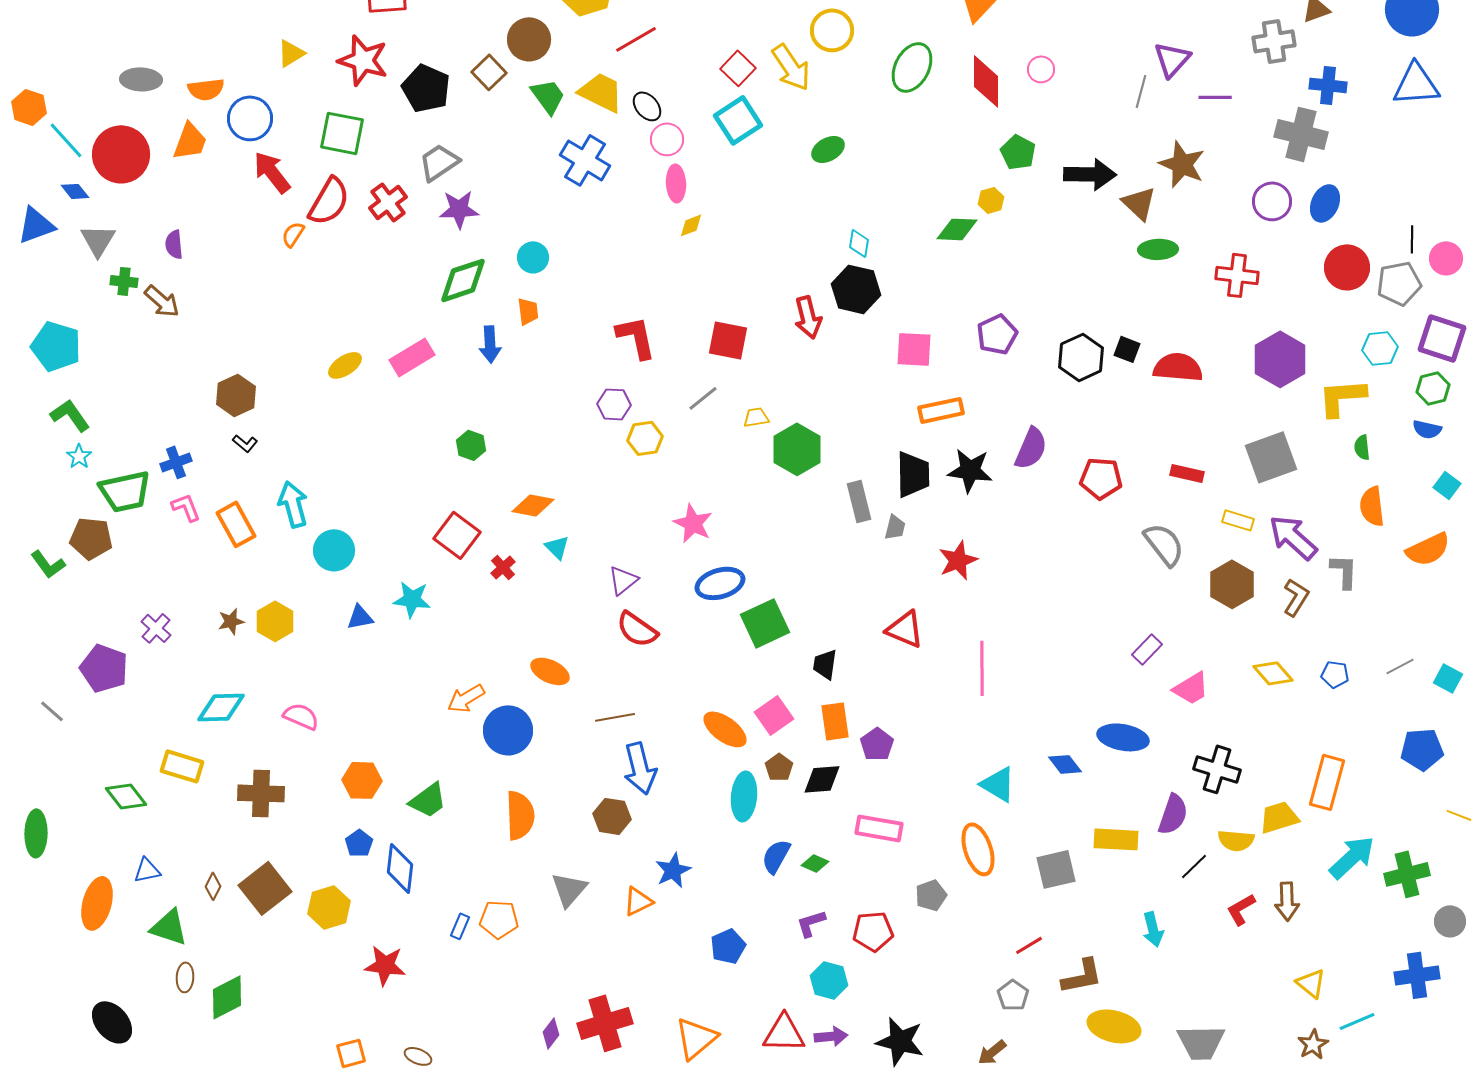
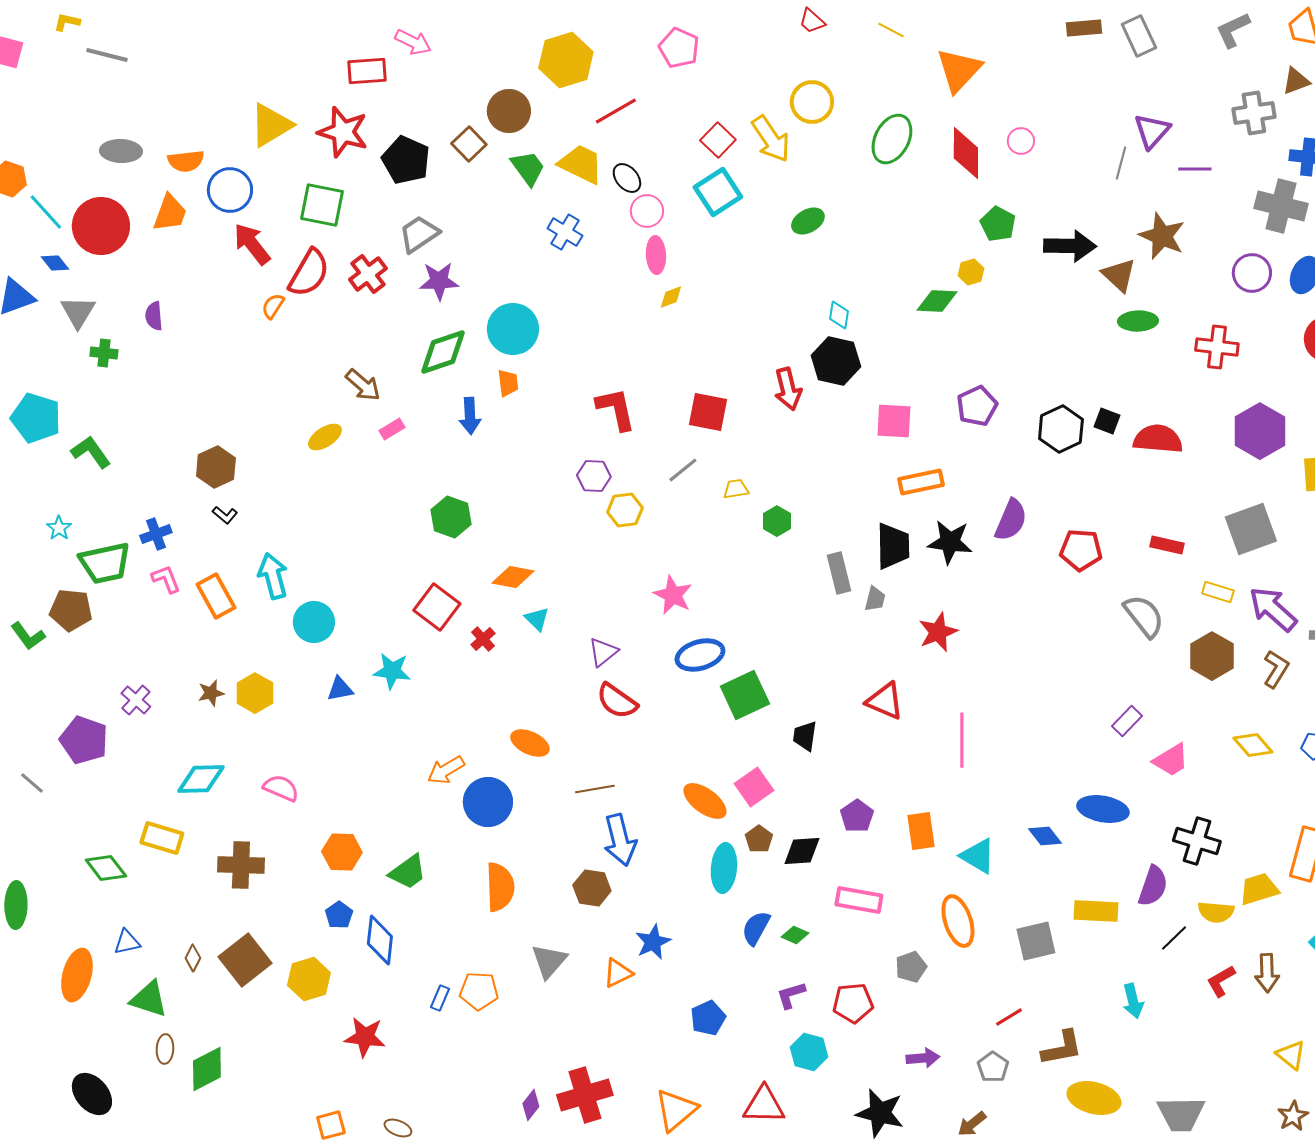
yellow triangle: (291, 53) -> (271, 125), size x1.6
blue cross: (585, 160) -> (565, 232), size x0.7
cyan circle: (533, 257) -> (513, 329), size x1.6
brown arrow: (162, 301) -> (363, 385), moved
pink rectangle: (412, 357) -> (392, 429), size x0.6
green L-shape: (70, 415) -> (91, 452), moved
green hexagon: (471, 445) -> (451, 517), size x1.4
green hexagon: (797, 449) -> (777, 521), size x0.6
orange rectangle: (835, 721) -> (921, 831), moved
purple arrow: (831, 1036) -> (923, 1058), moved

